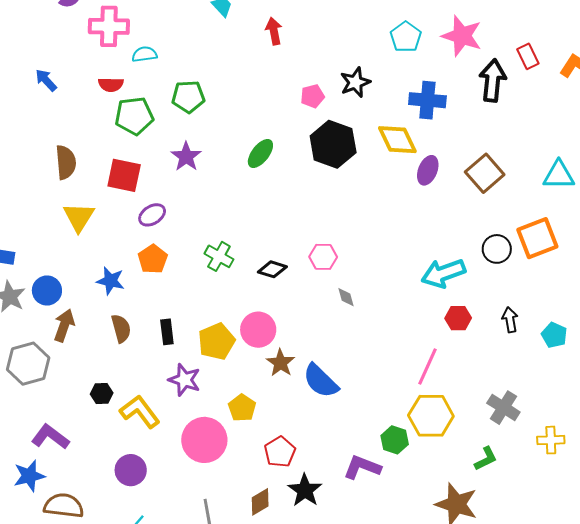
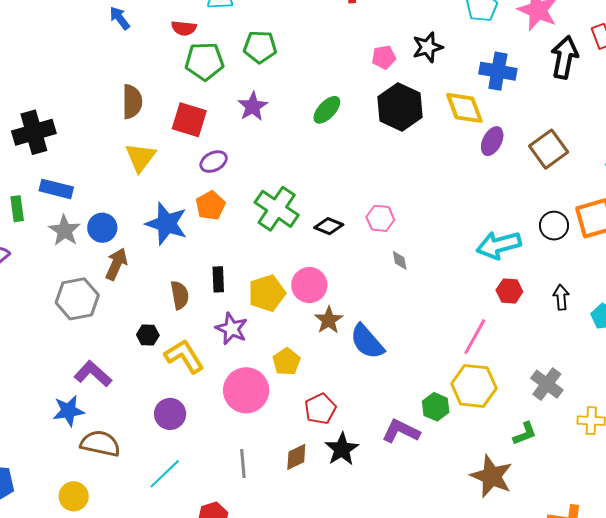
green cross: (219, 256) -> (277, 209), size x1.5
blue star: (111, 281) -> (166, 224), size x1.5
brown semicircle: (121, 328) -> (180, 295), moved

